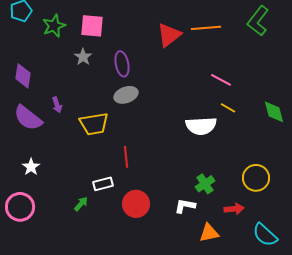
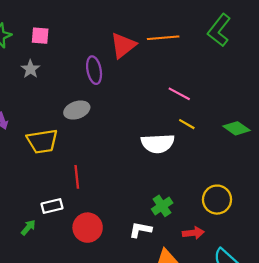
pink square: (92, 26) -> (40, 36), size x0.7
purple ellipse: (122, 64) -> (94, 70), moved
green diamond: (274, 112) -> (236, 128), turned -40

